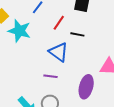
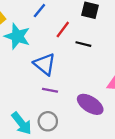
blue triangle: (58, 52) -> (45, 64), moved
purple ellipse: (86, 87) -> (90, 104), turned -75

